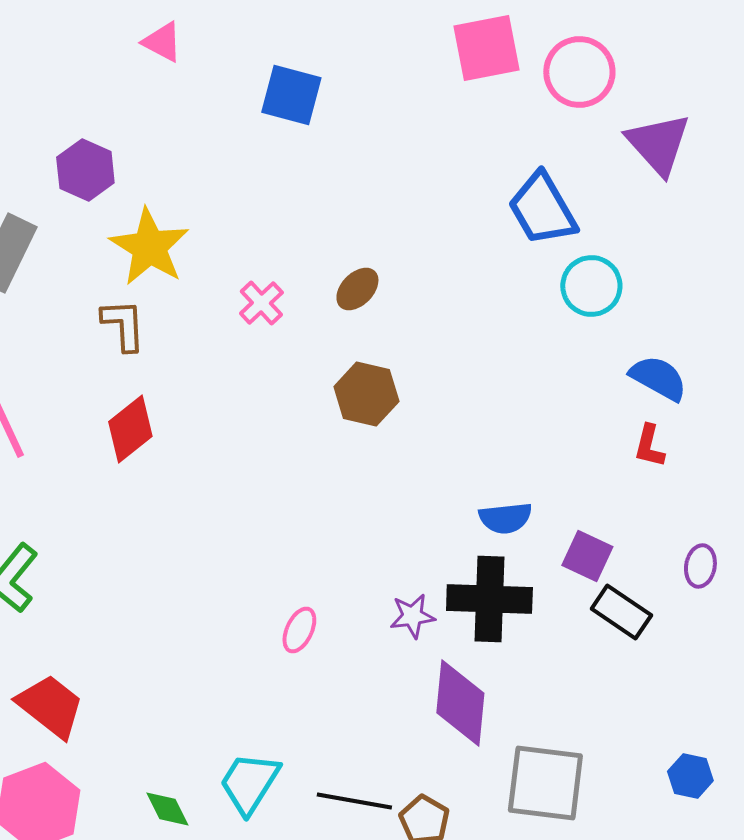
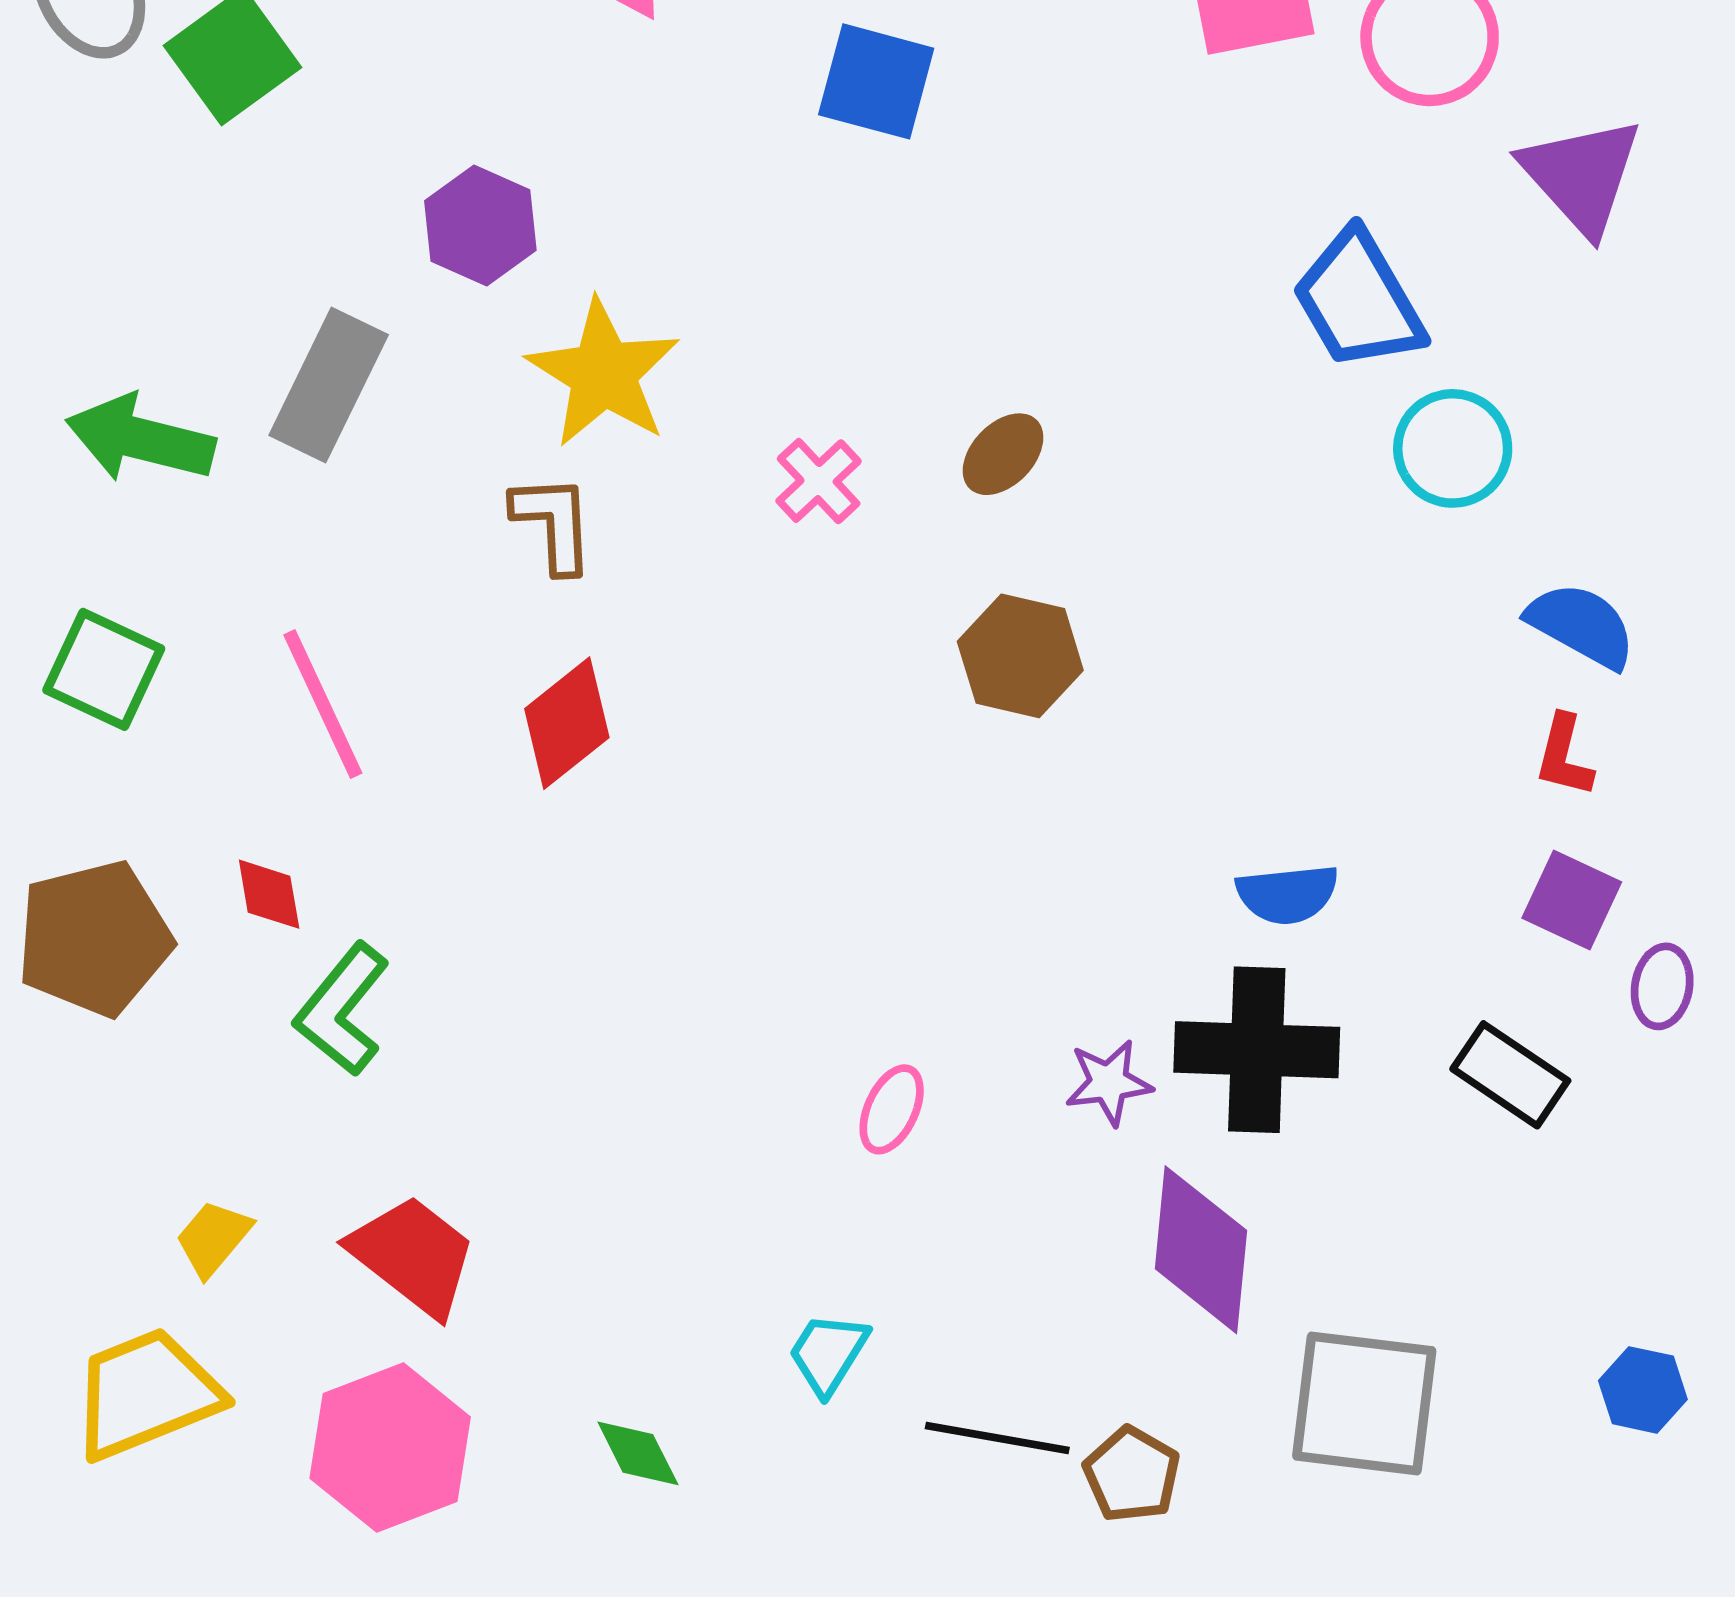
purple square: (587, 556) -> (1572, 900), moved
cyan trapezoid: (249, 783) -> (828, 1353), moved, size x0.7

